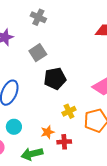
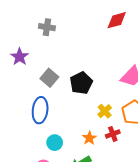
gray square: (38, 53) -> (49, 78), moved
red cross: (64, 142) -> (113, 134), moved

